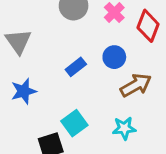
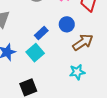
cyan square: (74, 123) -> (35, 53), moved

